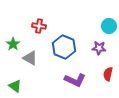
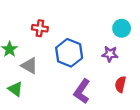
purple L-shape: (75, 80) -> (82, 91), turned 100
green triangle: (15, 86) -> (15, 89), moved

